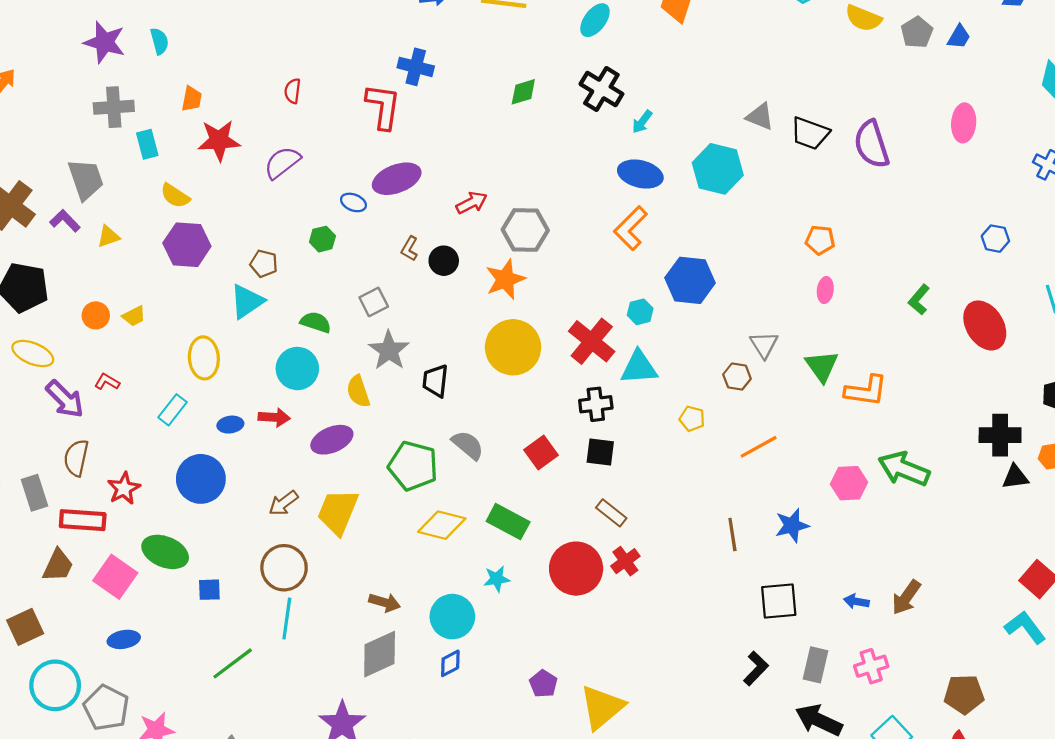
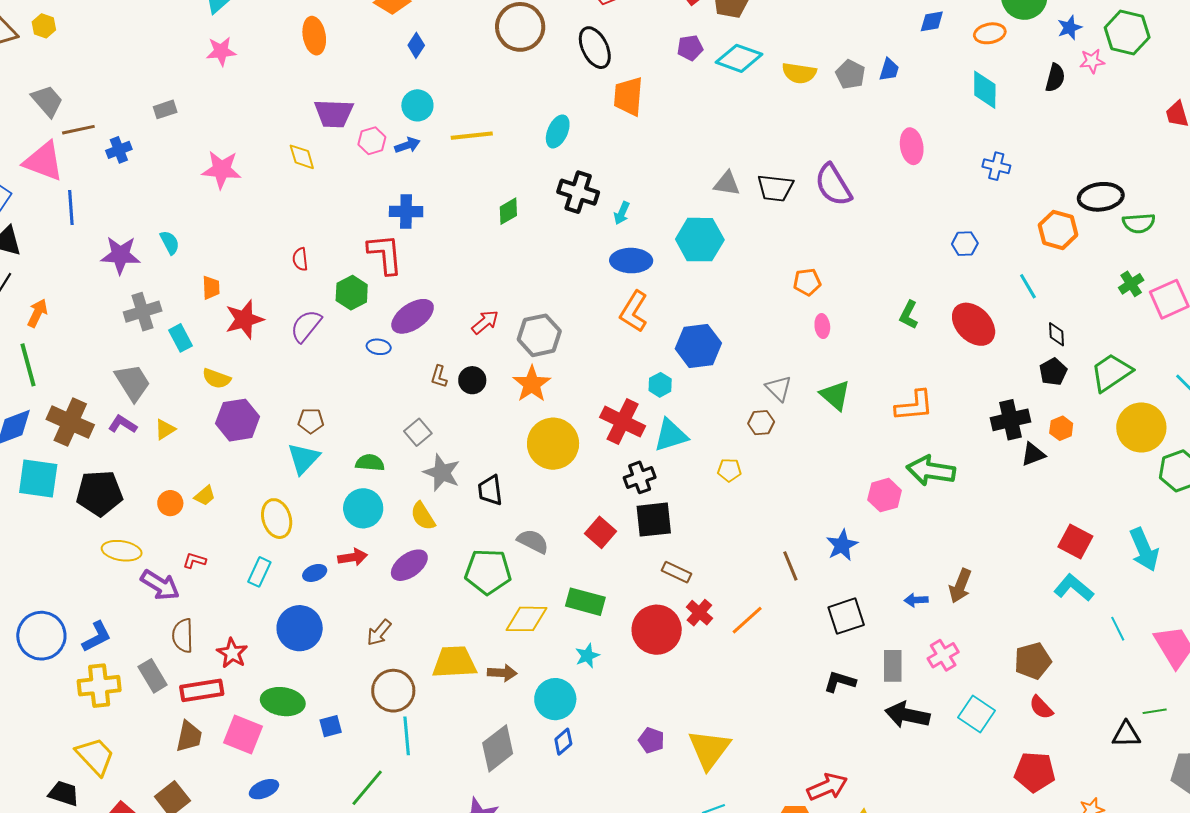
green hexagon: (322, 239) -> (352, 293), moved, size x1.4
orange L-shape: (866, 391) -> (914, 406), moved
orange line: (759, 447) -> (747, 620), moved
black square: (600, 452) -> (654, 520), size x1.4
yellow trapezoid: (338, 512) -> (454, 662), moved, turned 78
brown arrow: (385, 602) -> (502, 673), moved
black L-shape: (756, 668) -> (840, 682), turned -104

